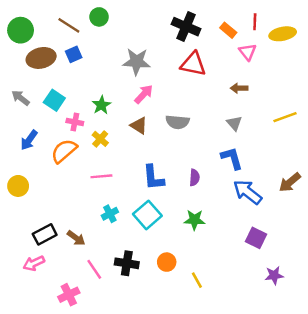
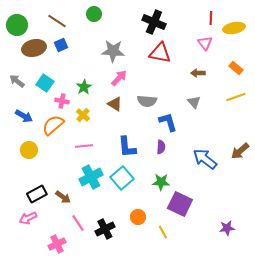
green circle: (99, 17) -> (94, 14), moved
orange rectangle: (228, 30) -> (236, 68), moved
blue arrow: (29, 140) -> (24, 116), turned -96
blue L-shape: (232, 158) -> (168, 122), moved
yellow circle: (18, 186) -> (29, 150), moved
cyan cross: (110, 214) -> (91, 177), size x1.6
purple square: (256, 238) -> (180, 204), moved, size x1.4
black cross: (127, 263) -> (105, 229), moved, turned -36

